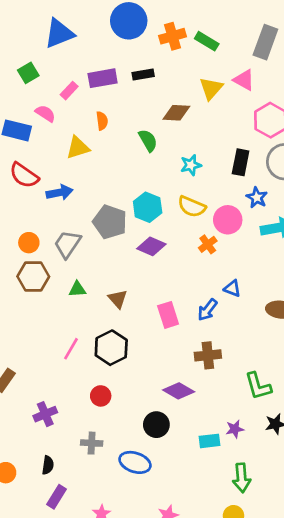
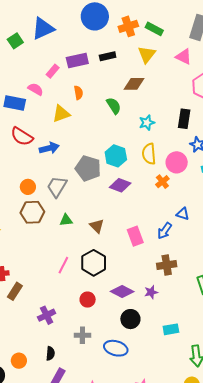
green square: (28, 73) -> (15, 41), moved
yellow triangle: (211, 88) -> (147, 55), moved
yellow semicircle: (192, 207) -> (149, 154), turned 65
purple diamond: (179, 391) -> (122, 291), moved
purple star: (235, 429) -> (151, 292), moved

